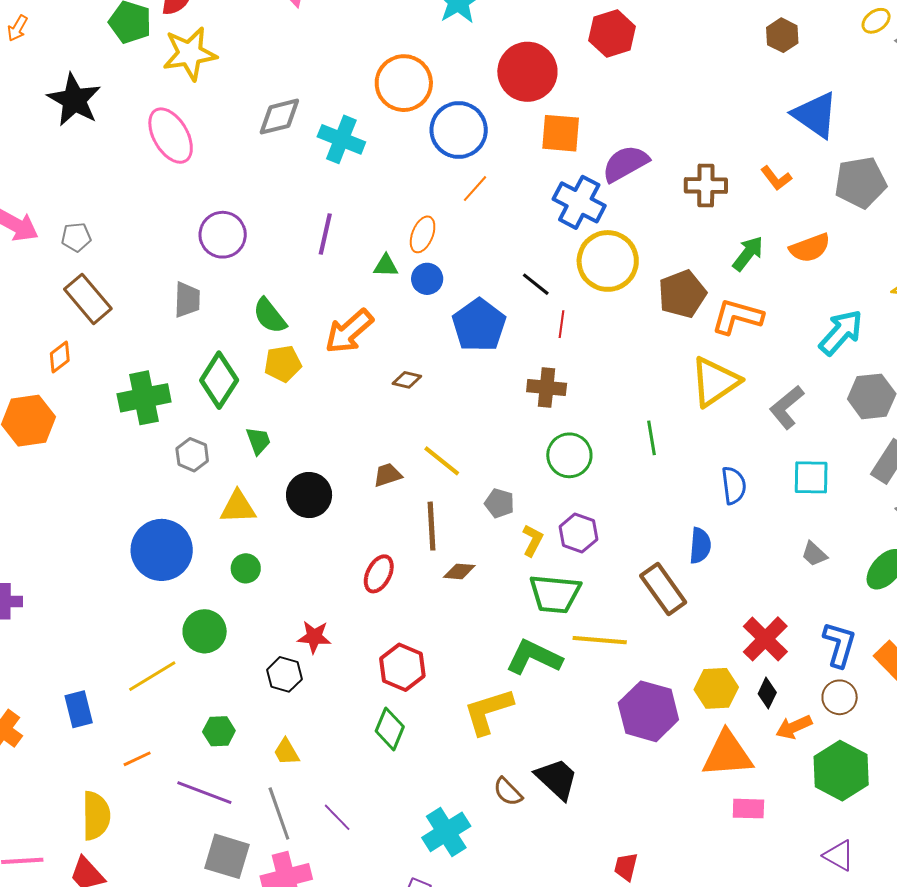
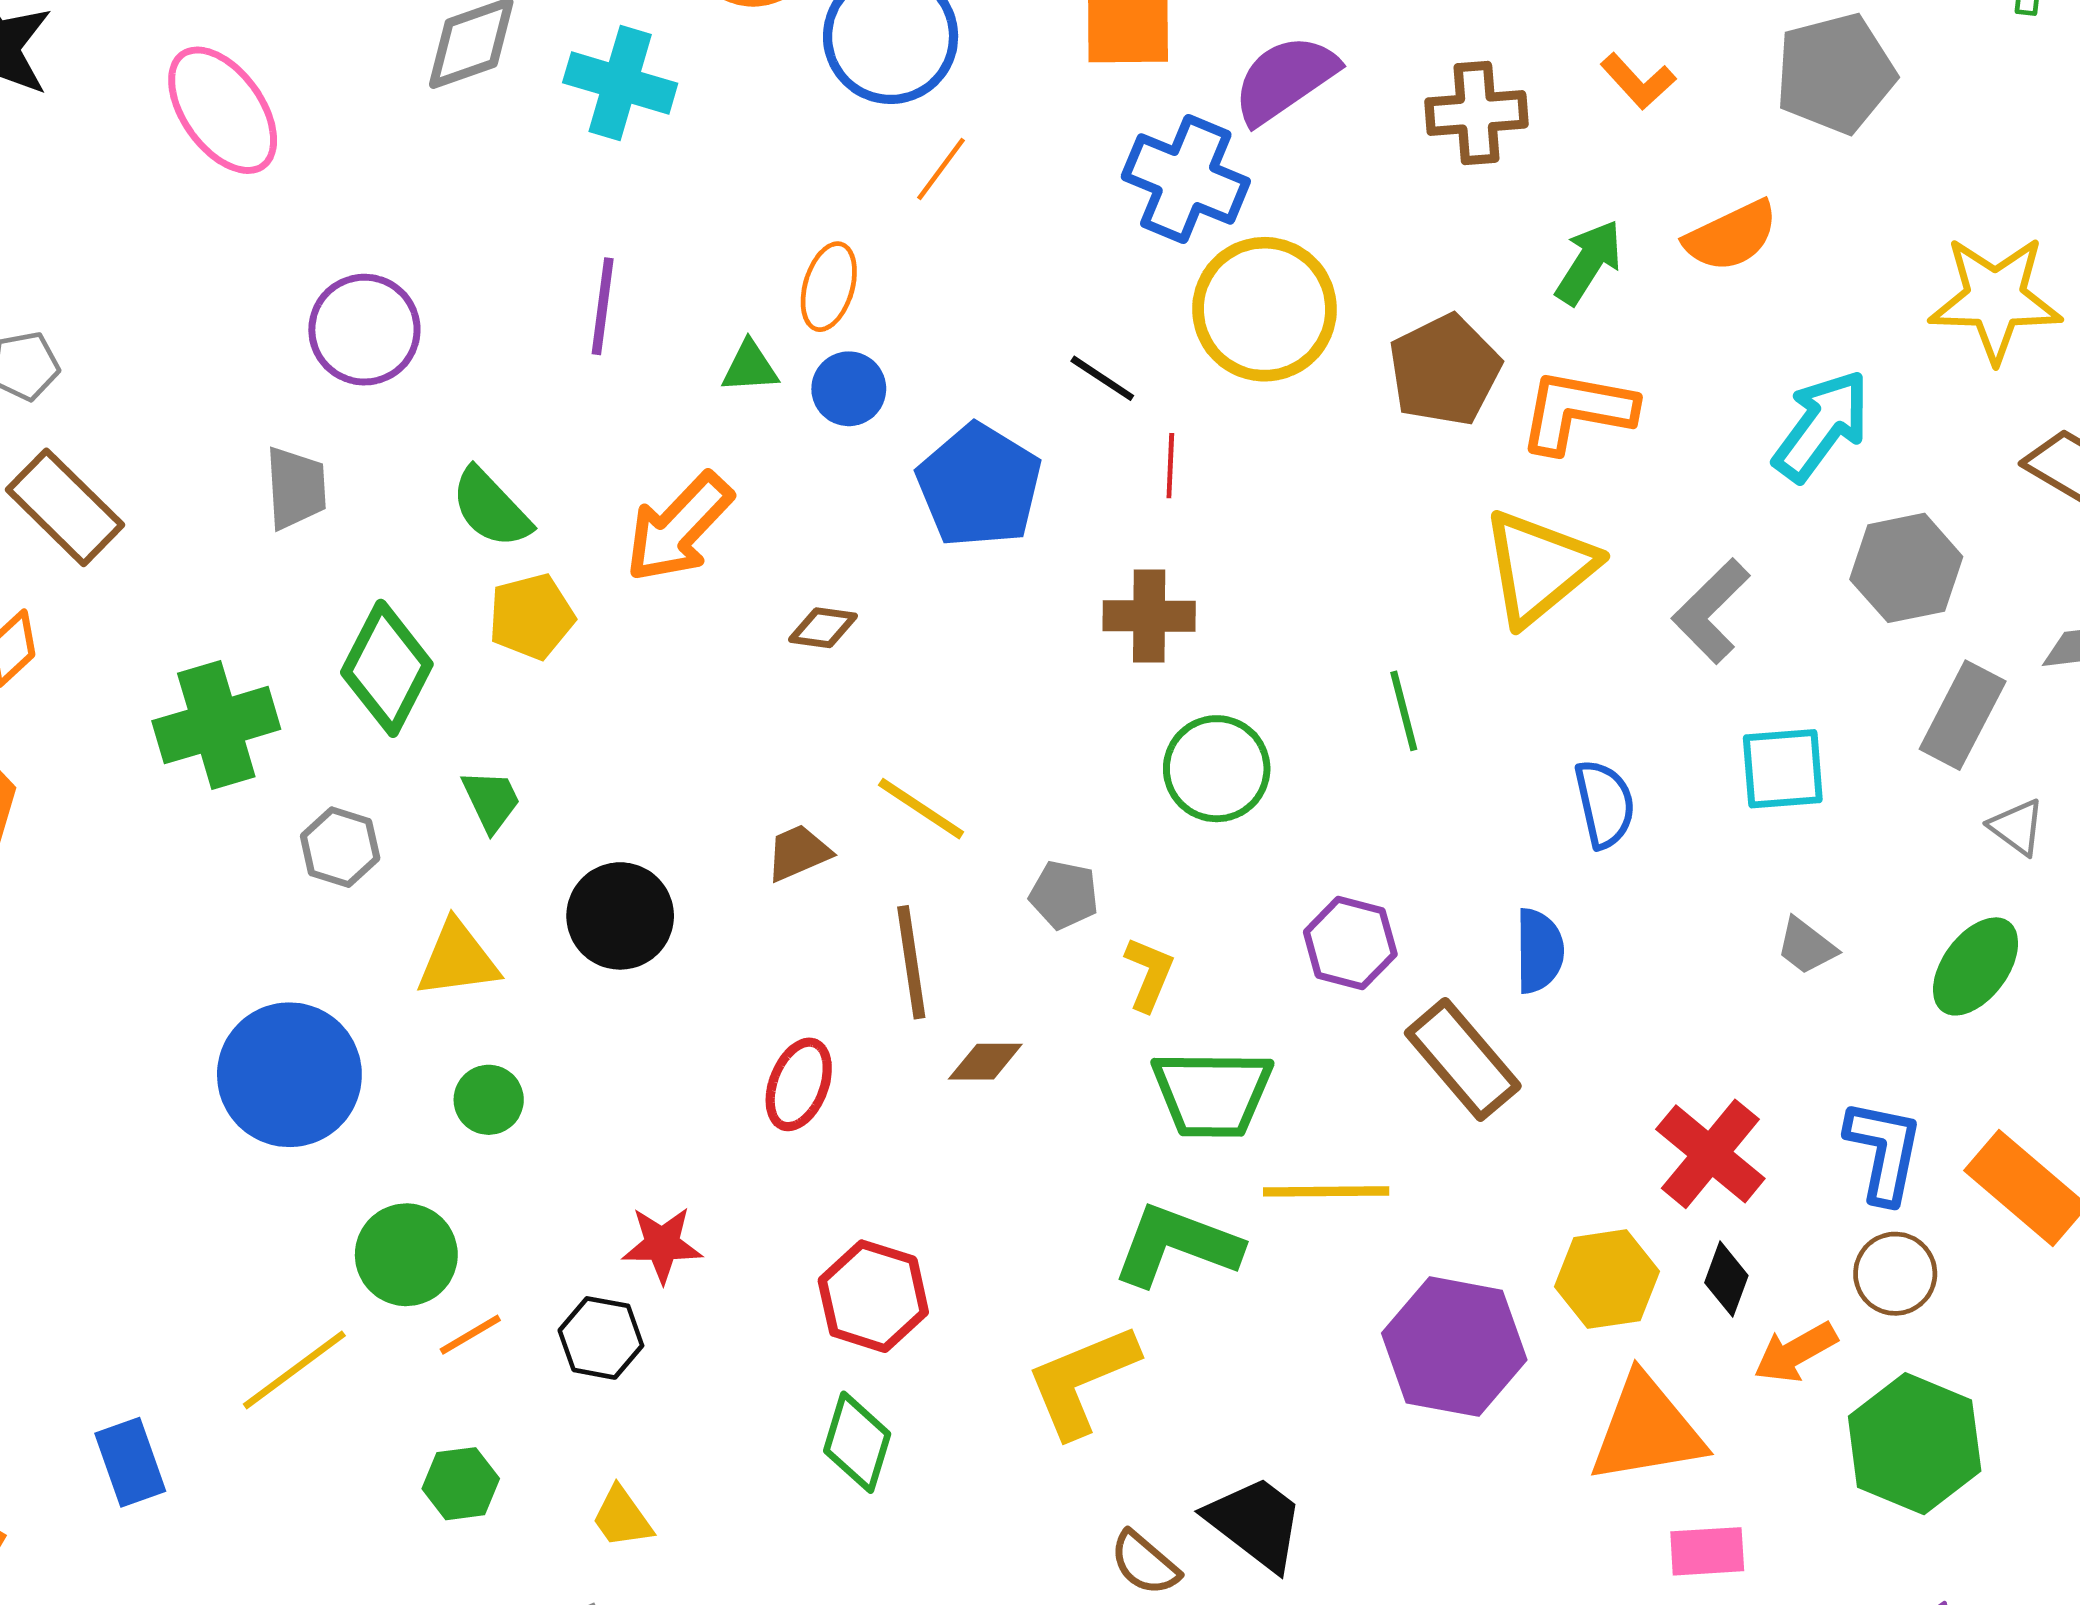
purple hexagon: (578, 533) -> (1350, 943), moved
orange line: (137, 759) -> (470, 1335), moved

